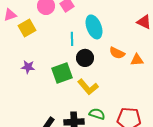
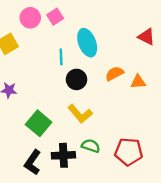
orange semicircle: (117, 53) -> (114, 74), turned 126
green square: (62, 73) -> (39, 123), moved, turned -30

